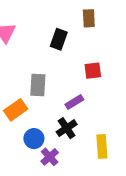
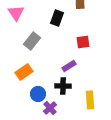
gray rectangle: (38, 85) -> (32, 41), moved, turned 36
black cross: (67, 128) -> (63, 86), turned 35

